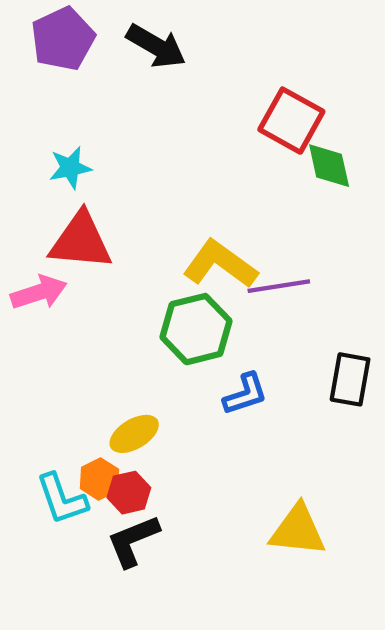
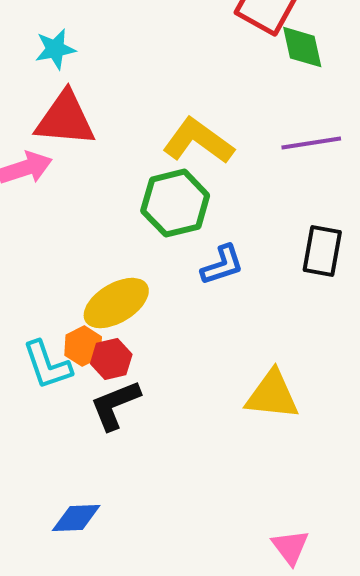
purple line: (279, 286) -> (311, 143), moved
yellow ellipse: (134, 434) -> (116, 303), size x1.4

